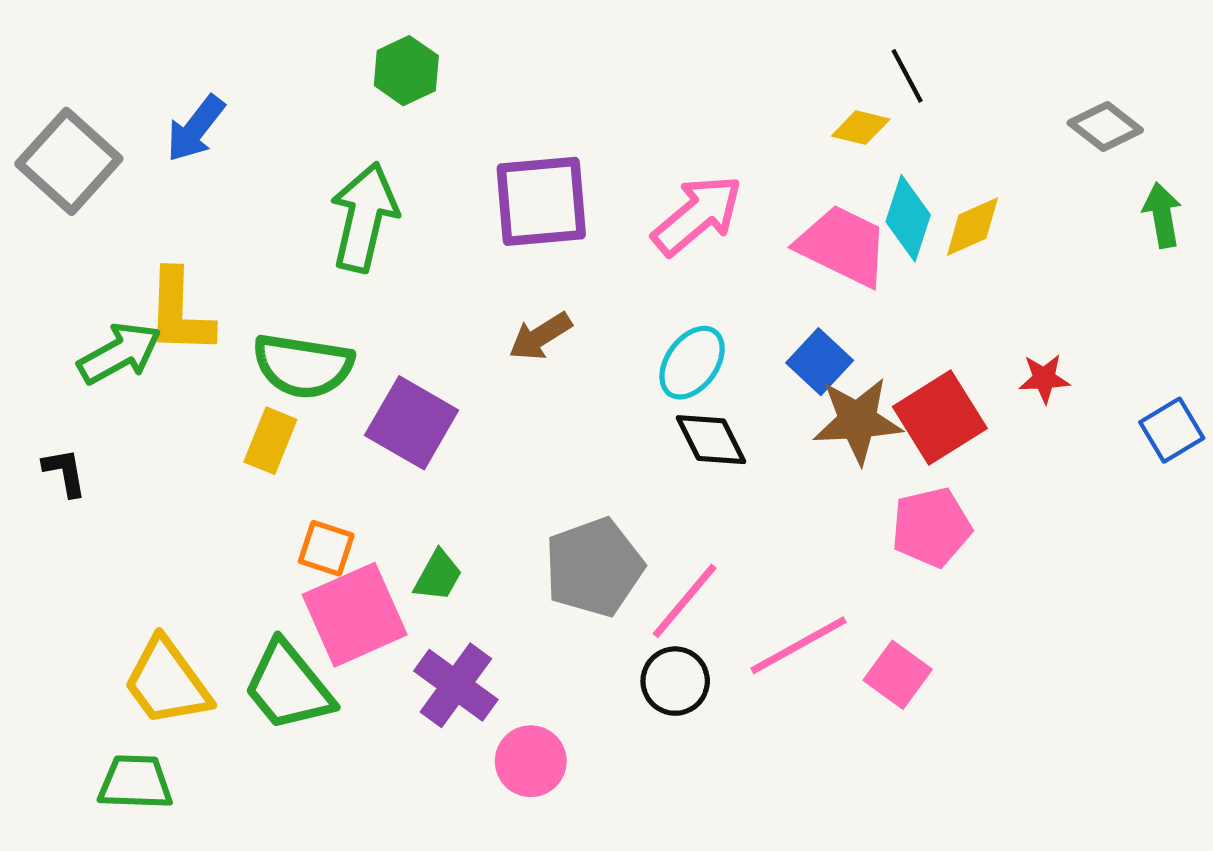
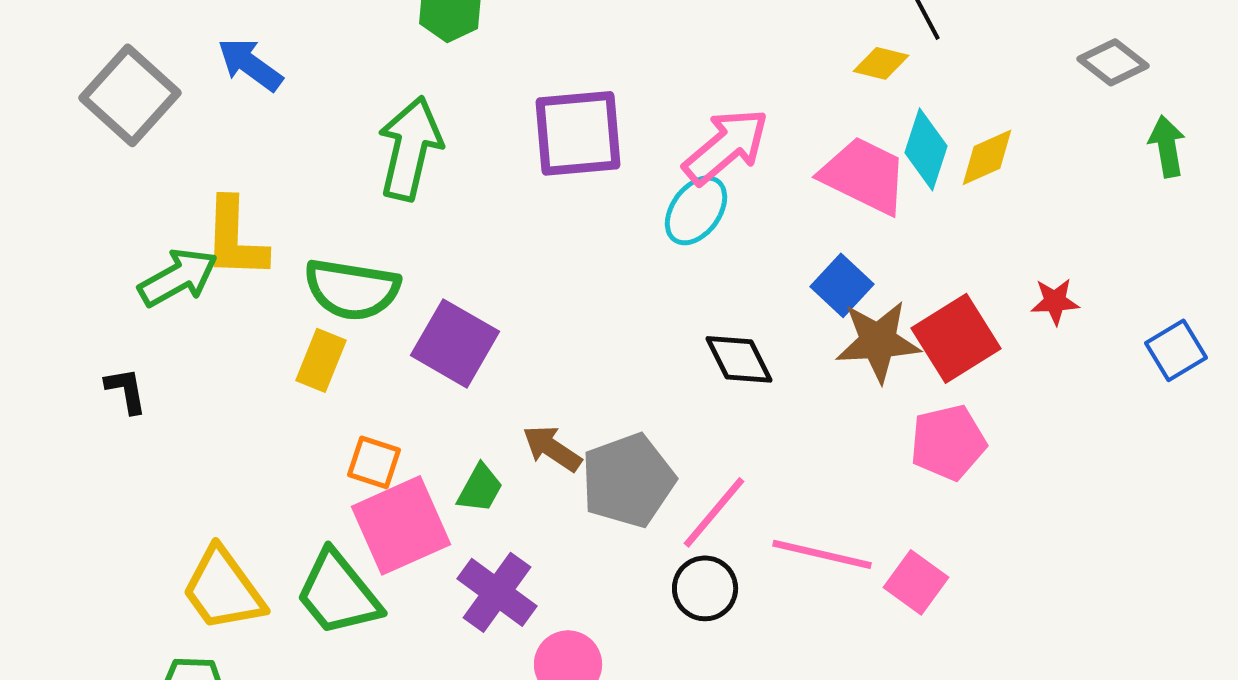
blue arrow: (195, 129) -> (250, 64), turned 88
brown arrow: (540, 336) -> (552, 448), moved, turned 66
cyan ellipse: (692, 363) -> (696, 210), moved
pink line: (799, 645) -> (822, 554), turned 42

